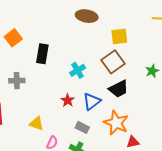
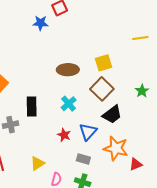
brown ellipse: (87, 16) -> (68, 70), moved
black rectangle: (42, 54) -> (32, 107), moved
yellow triangle: (36, 123) -> (38, 163), turned -42

